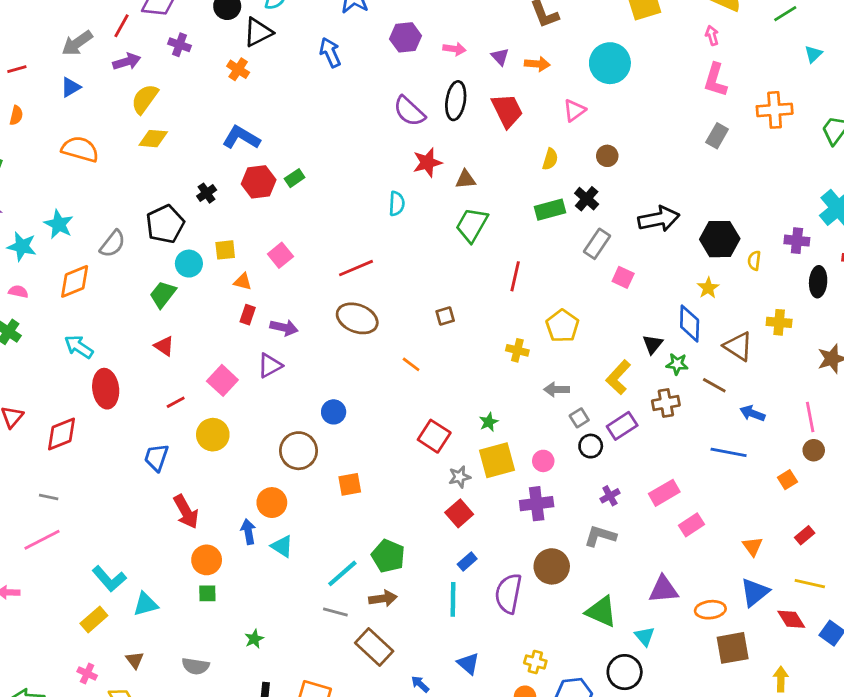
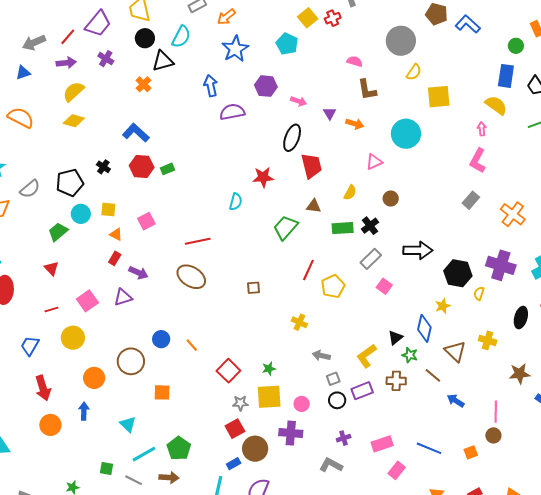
orange cross: (775, 110) -> (513, 214), moved, turned 30
purple semicircle: (409, 111) -> (232, 112), moved, turned 115
red trapezoid: (507, 111) -> (311, 166), moved
brown triangle: (466, 179) -> (314, 206), moved
black cross: (207, 193) -> (103, 167), turned -32
purple cross: (797, 241) -> (501, 265), moved, size x1.6
yellow pentagon: (562, 326) -> (333, 286), moved
orange line: (411, 364) -> (192, 345), moved
blue line: (729, 452) -> (429, 448), moved
orange circle: (272, 503) -> (94, 378), moved
pink rectangle: (691, 525) -> (397, 470), turned -30
cyan triangle: (282, 546) -> (128, 424), moved
brown circle: (552, 566) -> (255, 449), moved
green square: (207, 593) -> (107, 469), moved

